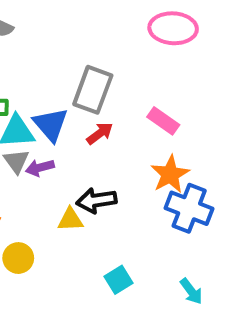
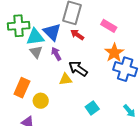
red arrow: (100, 133) -> (77, 35), turned -104
purple arrow: (40, 168) -> (56, 54), moved, turned 80
black arrow: (96, 200) -> (78, 69), turned 48

